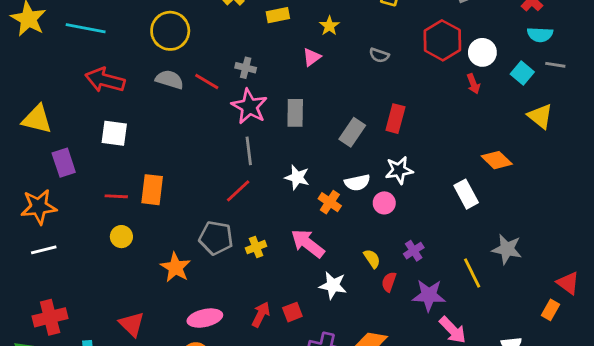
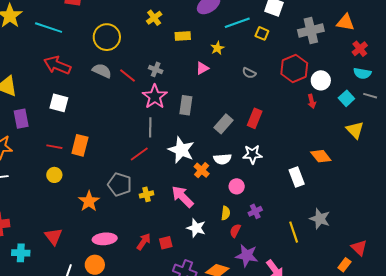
white star: (297, 177) -> (181, 150), size x1.5
pink circle: (384, 203) -> (237, 186), moved
yellow semicircle: (372, 259) -> (226, 213), turned 32
purple star: (429, 295) -> (247, 256), moved

